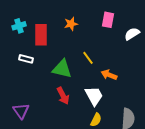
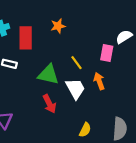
pink rectangle: (108, 20) -> (107, 53), moved
orange arrow: (109, 75) -> (99, 81), turned 49
white trapezoid: (94, 96) -> (75, 89), moved

